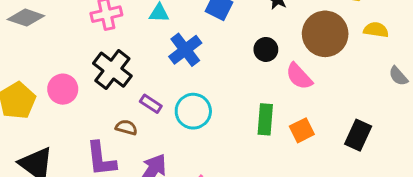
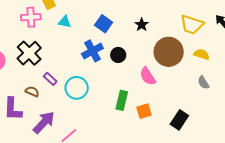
black circle: (266, 49) -> (118, 55), moved
blue cross: (185, 50) -> (92, 51), moved
gray semicircle: (398, 76) -> (203, 83), moved

